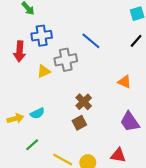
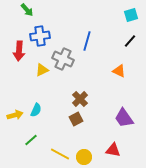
blue line: (91, 41) -> (87, 41), turned 66
gray cross: (66, 60) -> (63, 59), turned 35
orange triangle: (125, 82) -> (119, 71), moved
cyan semicircle: (37, 113) -> (36, 110), turned -40

